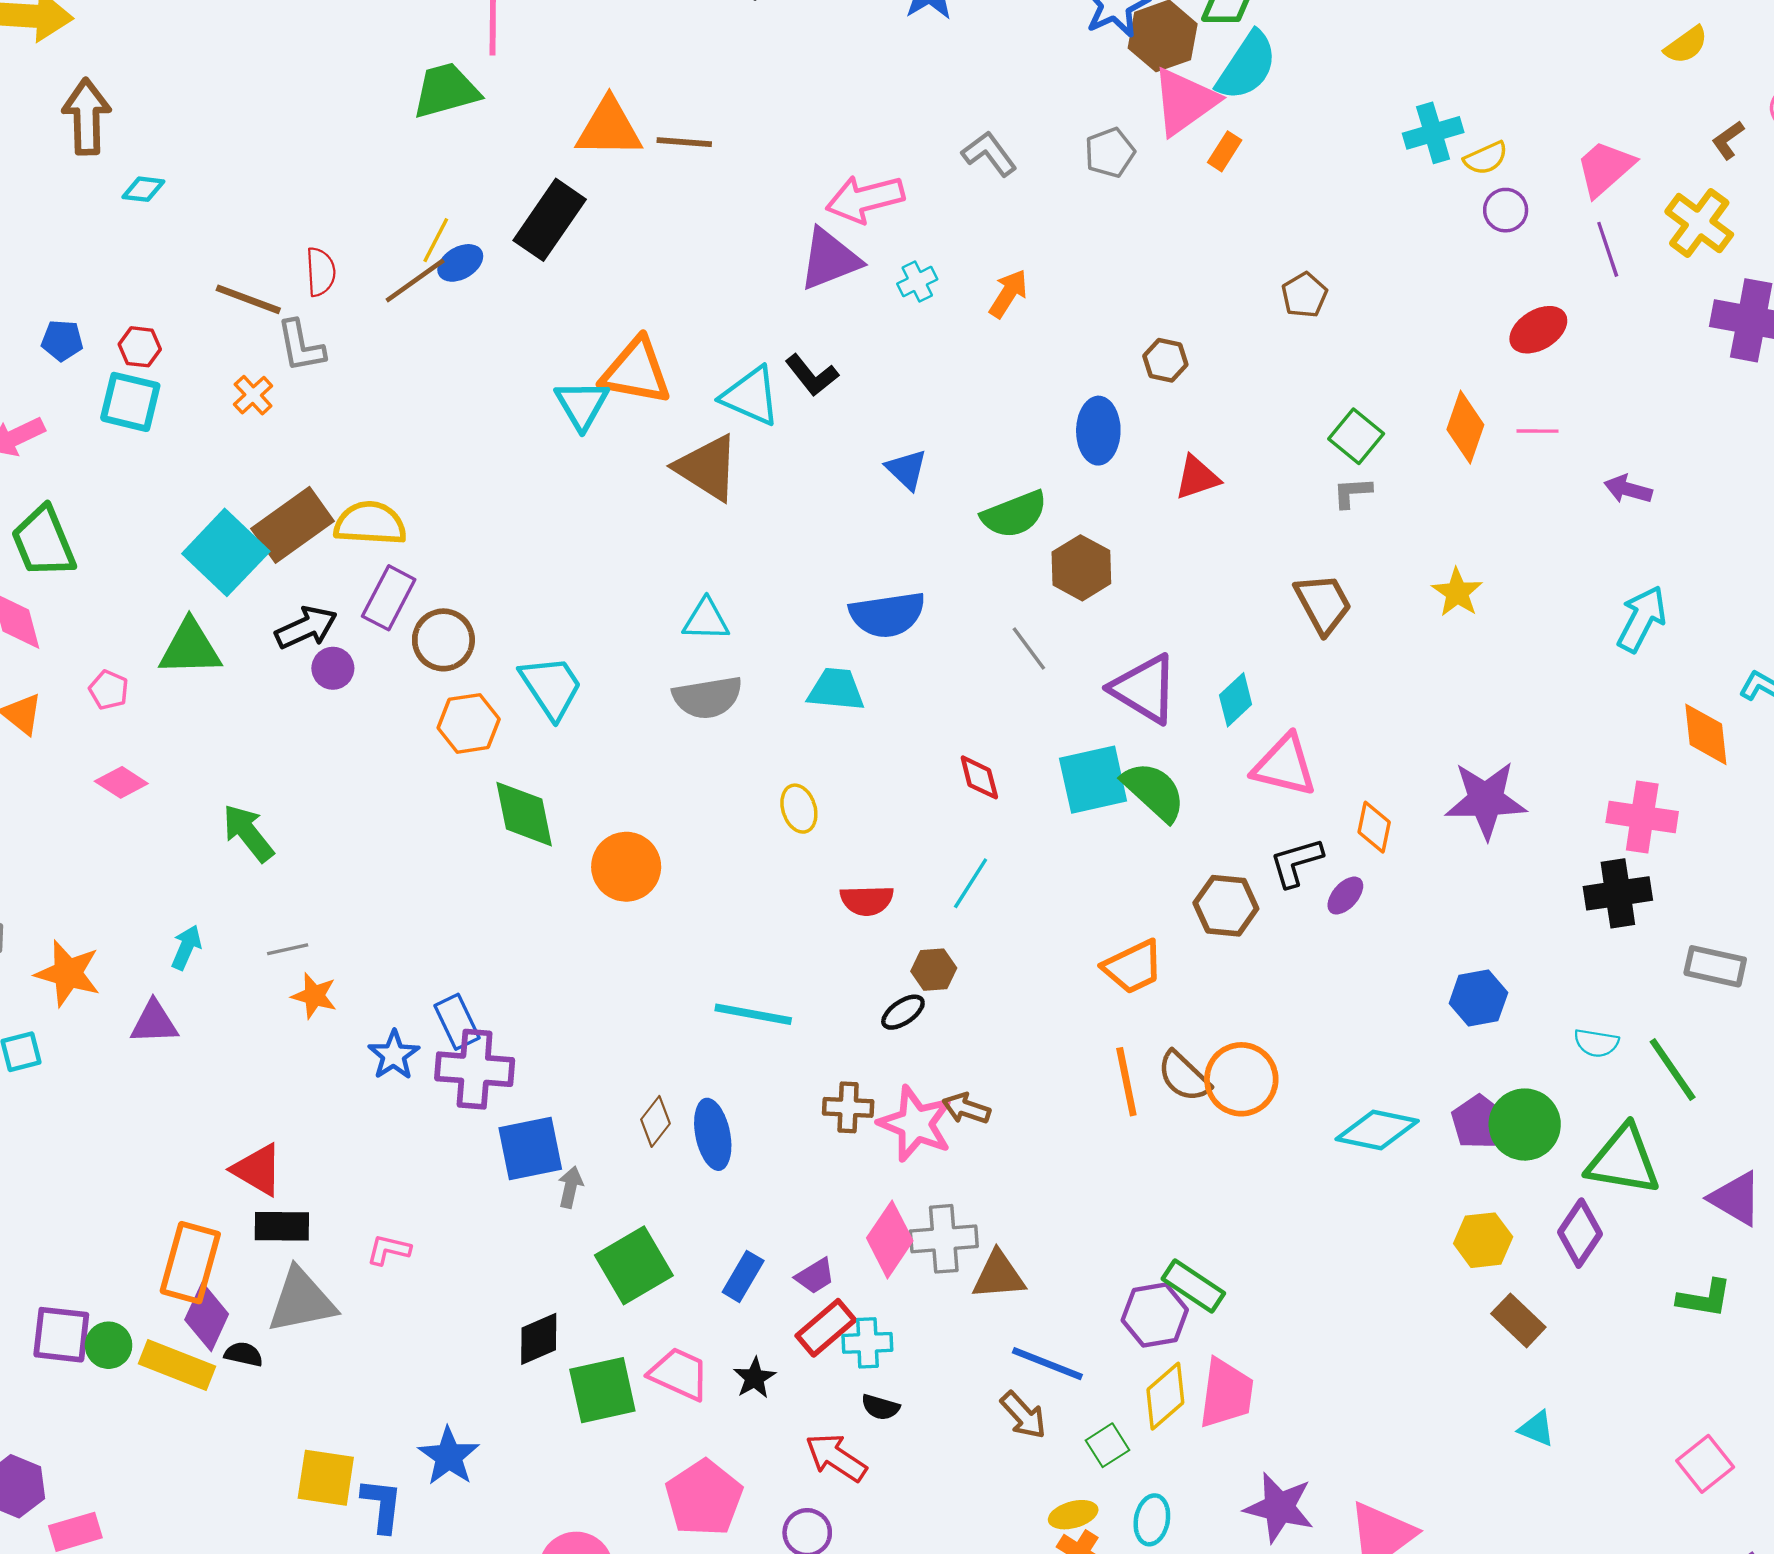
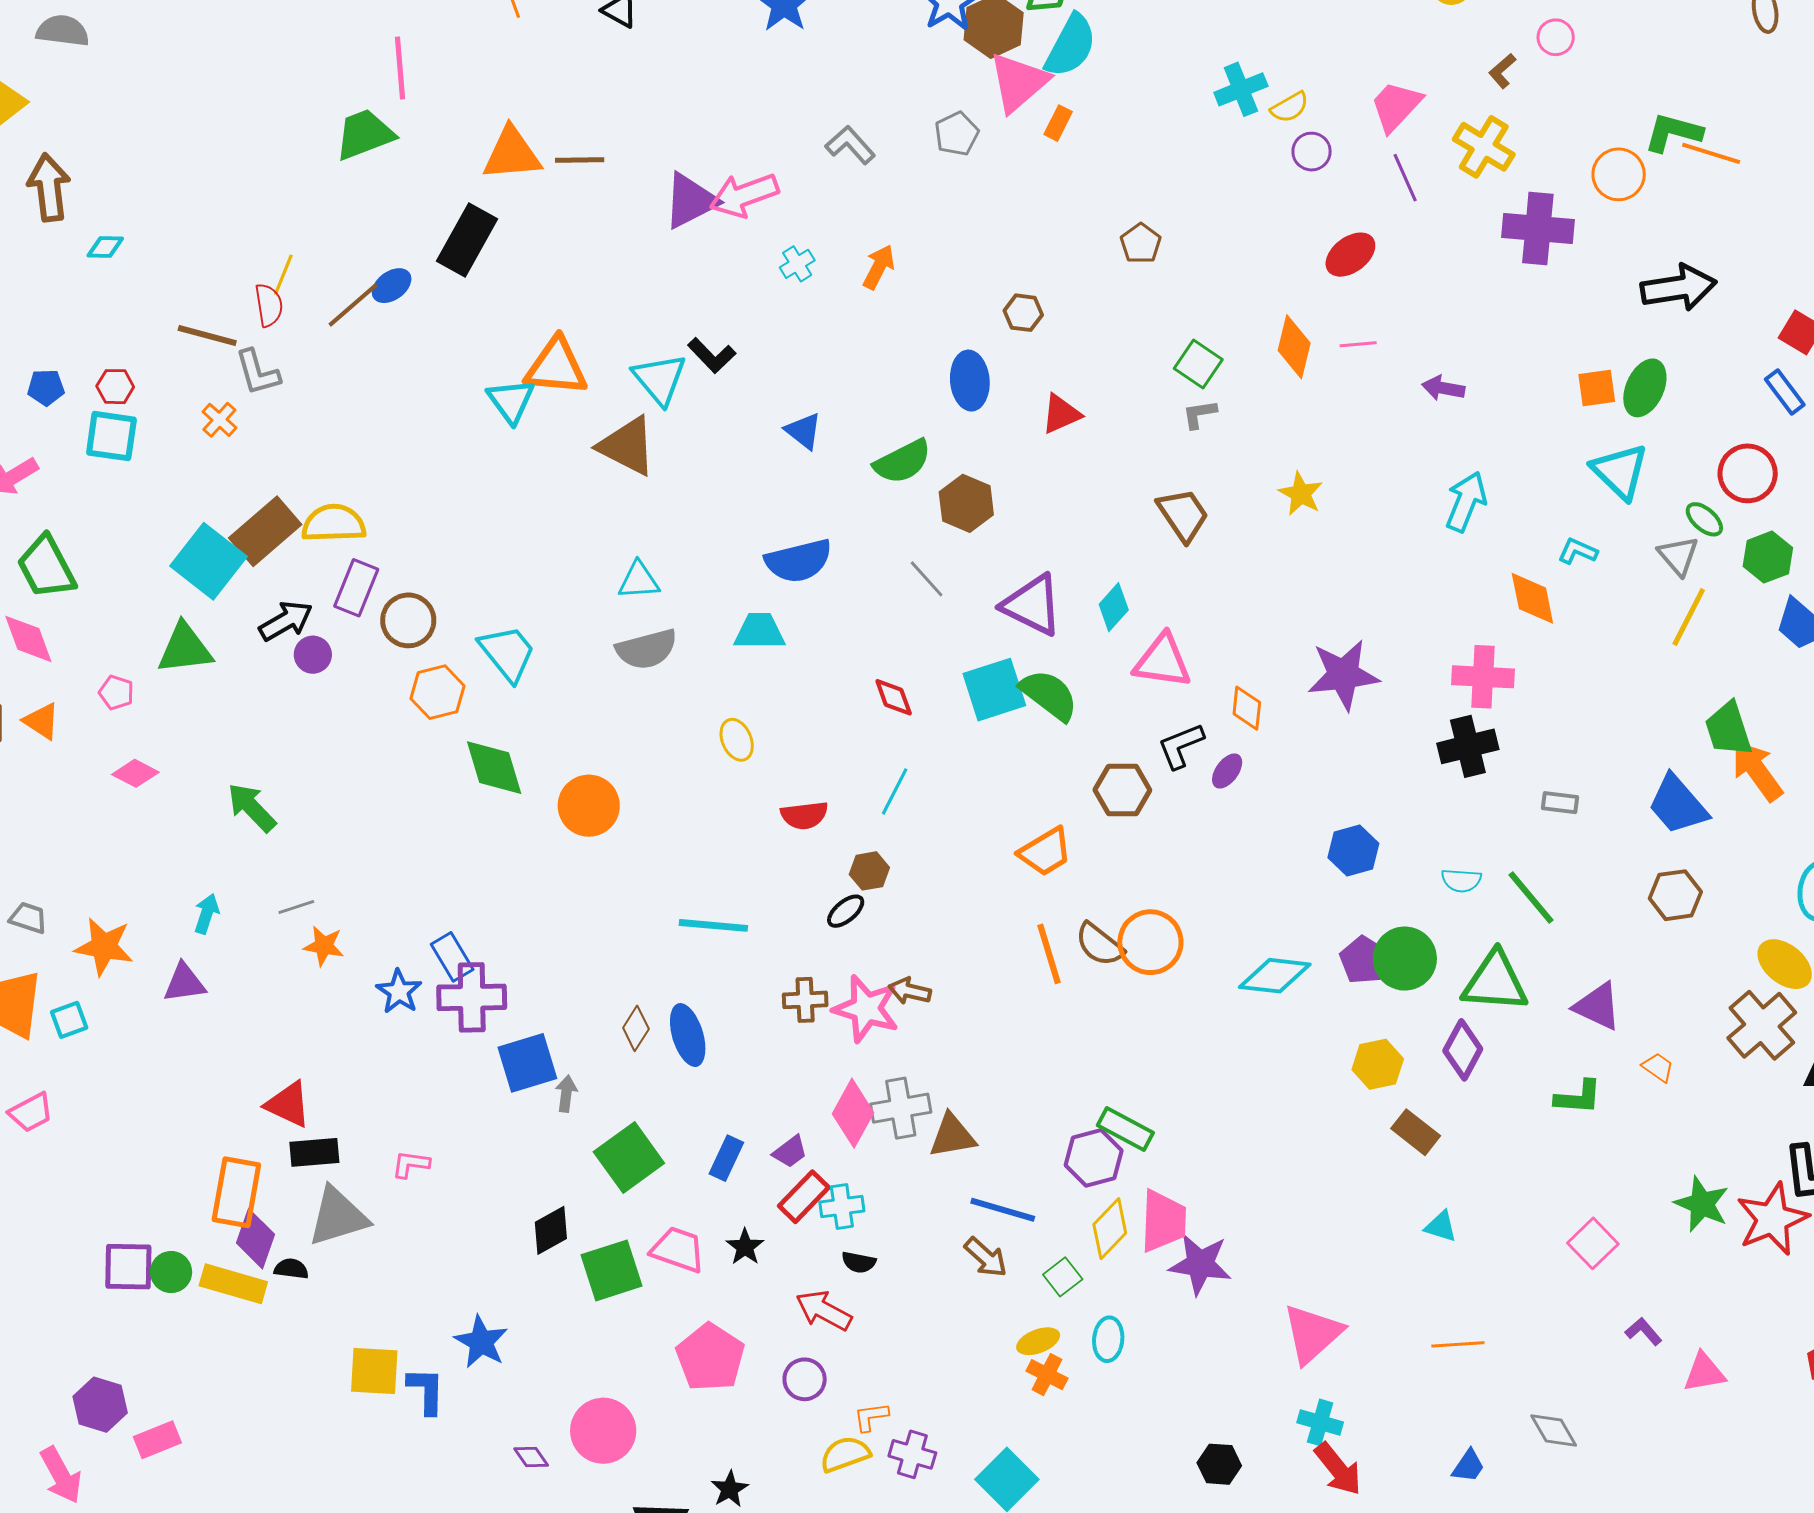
yellow line: (436, 240) -> (283, 275), moved
purple triangle: (830, 259) -> (690, 201), moved
cyan triangle: (751, 396) -> (660, 379), turned 32
gray rectangle: (1715, 966) -> (1560, 803), size x0.7
purple star: (1279, 1507) -> (1200, 1264), moved

